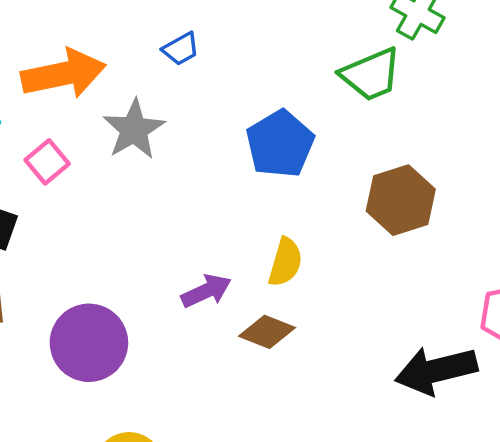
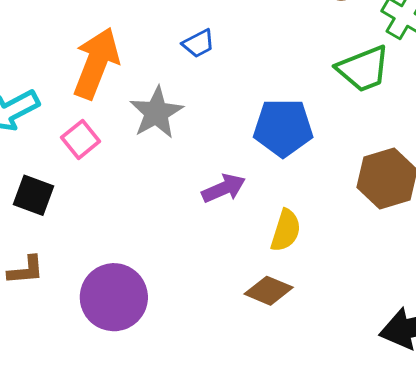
orange arrow: (64, 74) -> (96, 63), turned -58
blue pentagon: (280, 144) -> (283, 128), turned 30
purple arrow: (206, 291) -> (224, 188), moved

